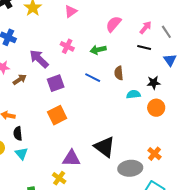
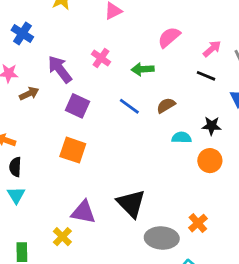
brown semicircle: (119, 73) -> (166, 105), turned 56
purple square: (56, 83) -> (77, 106), turned 36
orange square: (57, 115) -> (73, 150), turned 36

